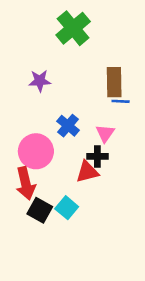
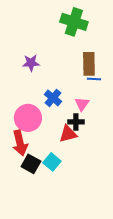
green cross: (73, 28) -> (74, 22), moved, turned -32

